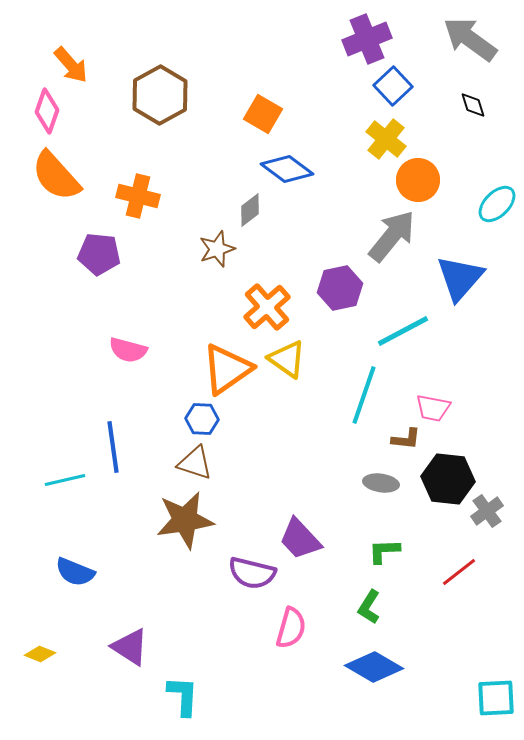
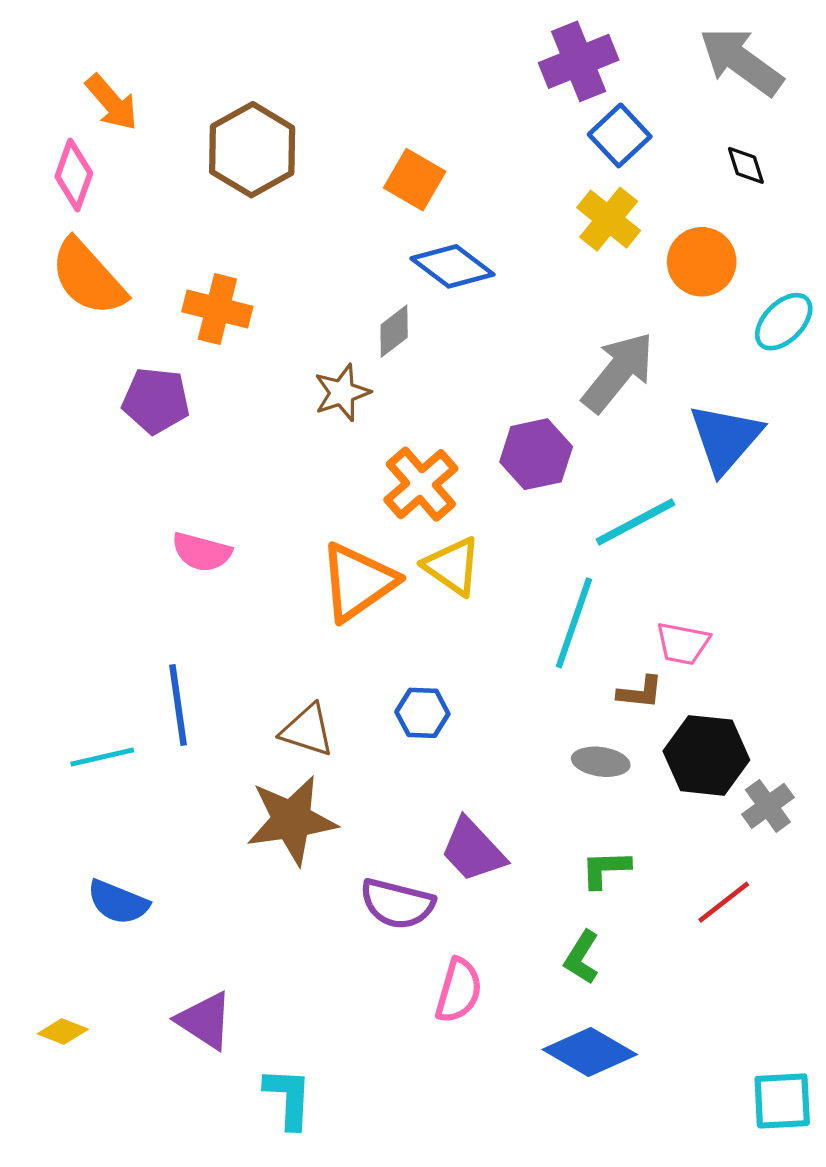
orange circle: (418, 180) -> (702, 262), moved
blue hexagon: (202, 419) -> (422, 713), moved

